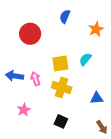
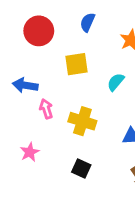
red circle: (30, 34) -> (39, 31), moved
yellow square: (60, 63) -> (77, 64), moved
blue arrow: (14, 76) -> (25, 85), moved

